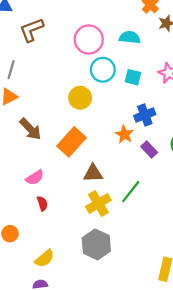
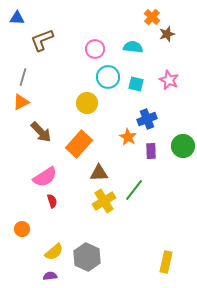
pink circle: (89, 39) -> (95, 49), size x0.7
purple rectangle: (149, 150) -> (151, 151), turned 42
pink semicircle: (35, 178) -> (45, 177), size x1.4
gray hexagon: (96, 244) -> (87, 257), moved

